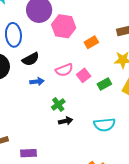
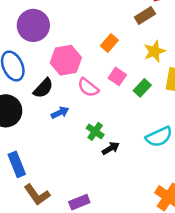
pink hexagon: (64, 26) -> (66, 60), moved
pink semicircle: (64, 70) -> (88, 87), turned 78
pink square: (84, 75) -> (117, 76), moved

